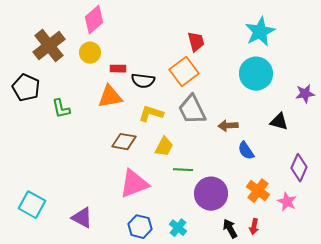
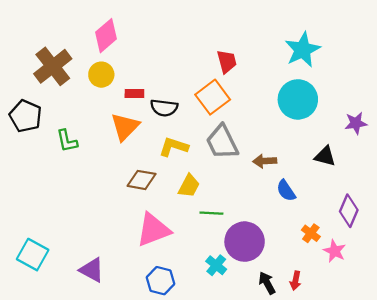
orange triangle: (110, 97) -> (125, 127), turned -36
orange cross: (258, 191) -> (311, 233), moved, size x0.7
cyan cross: (178, 228) -> (216, 265), moved

